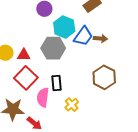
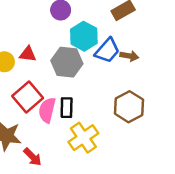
red triangle: (24, 55) -> (28, 54), moved
pink semicircle: (43, 97) -> (47, 110), moved
yellow cross: (72, 105) -> (83, 138), size x1.6

